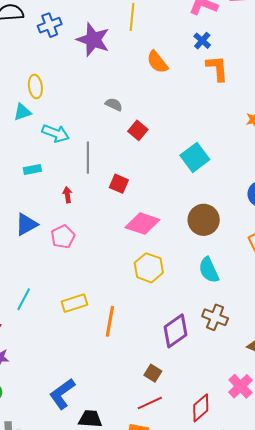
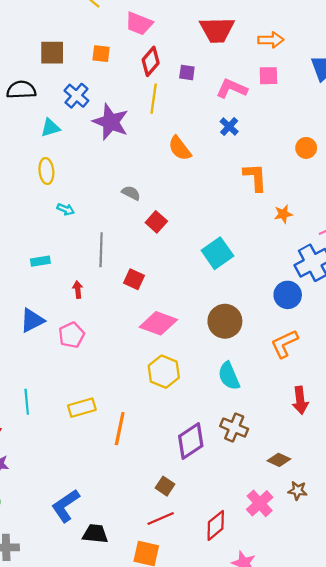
blue cross: (50, 25) -> (76, 96), moved, turned -30
orange L-shape: (217, 68) -> (255, 177), moved
cyan triangle: (22, 112) -> (50, 128), moved
cyan arrow: (56, 133) -> (66, 209), moved, size x0.6
cyan line: (24, 299) -> (27, 402), turned -35

